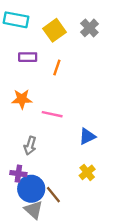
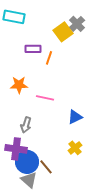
yellow square: (55, 30) -> (63, 32), moved
purple rectangle: (28, 57) -> (33, 49), moved
purple cross: (18, 174) -> (16, 149), size x1.5

